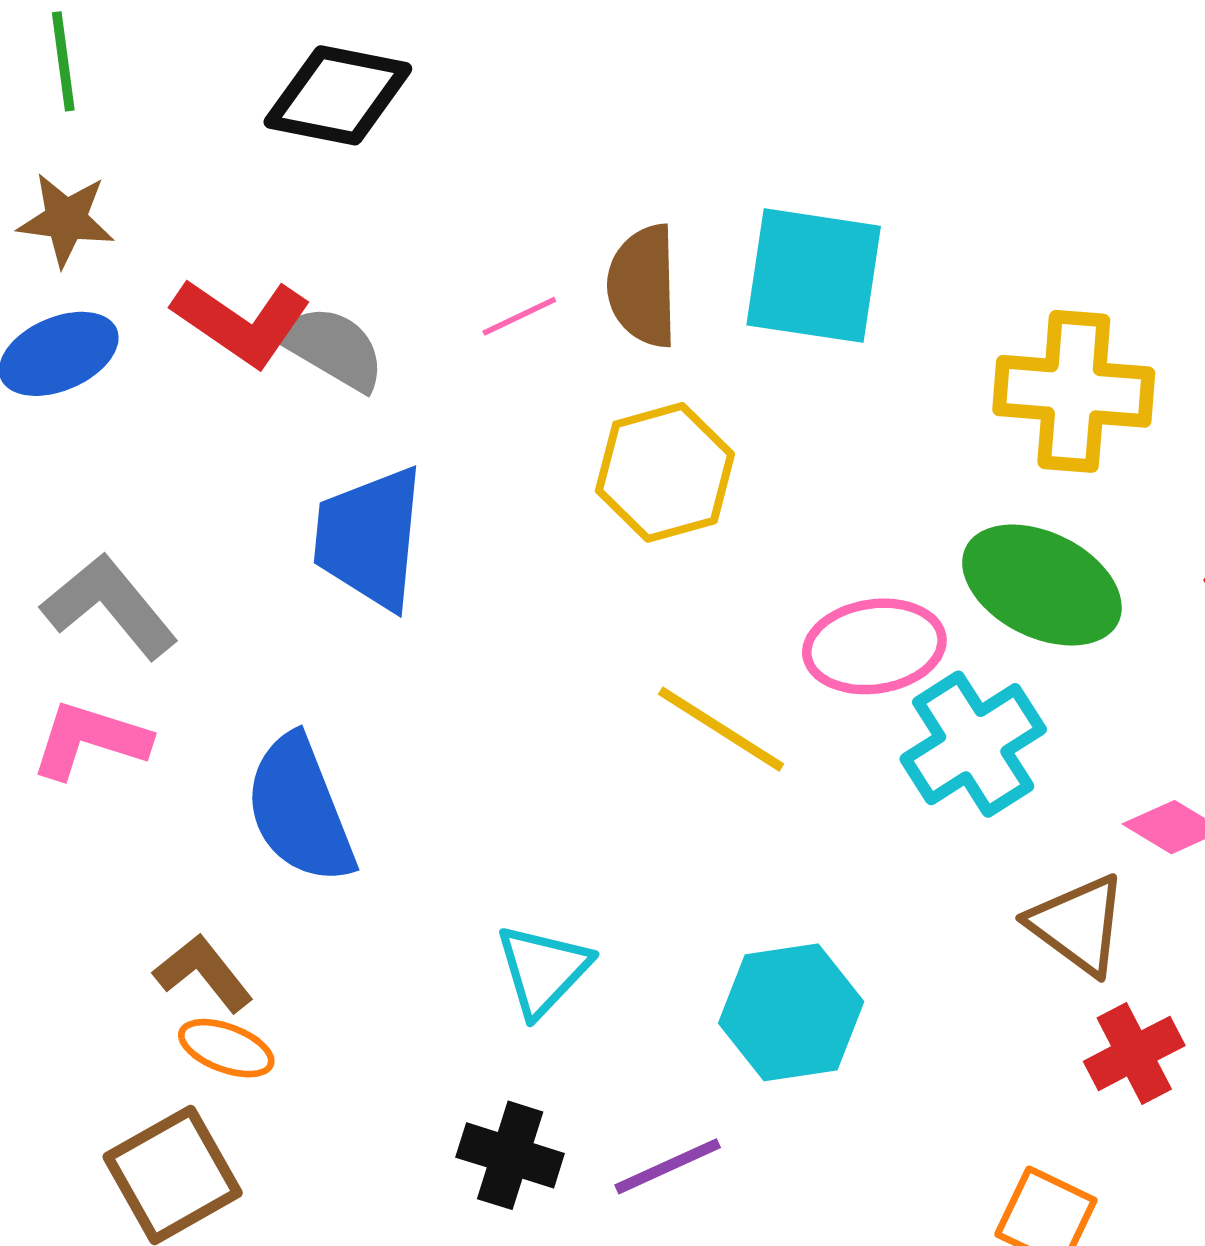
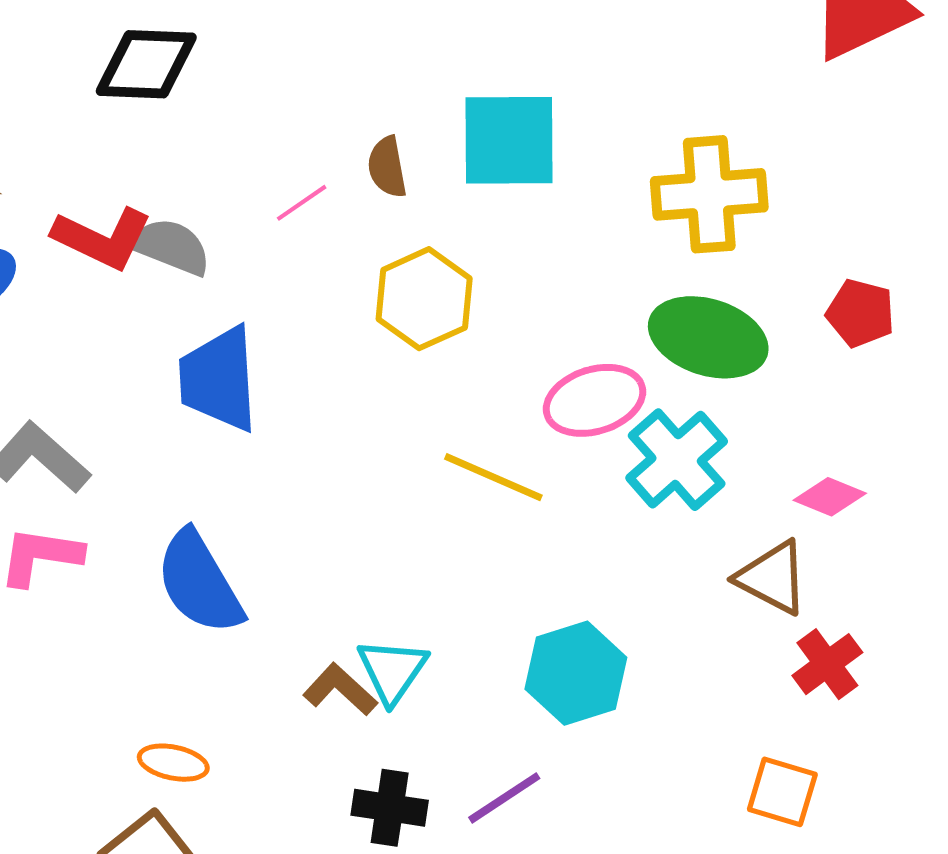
brown semicircle: (643, 286) -> (387, 167), size x0.7
brown L-shape: (203, 973) -> (340, 690), moved

